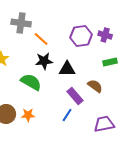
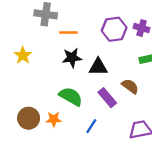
orange line: (41, 39) -> (68, 33), turned -42
green semicircle: (31, 82) -> (71, 96), moved
blue line: (67, 115) -> (91, 126), moved

